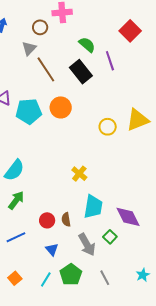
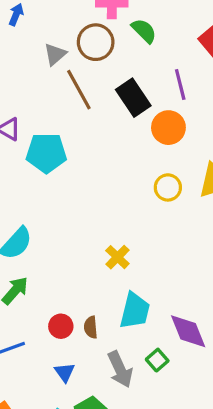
brown circle: (40, 27) -> (96, 42), moved, size x1.5
green semicircle: (87, 45) -> (144, 31), moved
orange circle: (61, 107) -> (168, 128), moved

